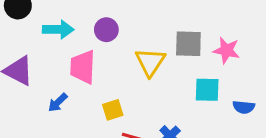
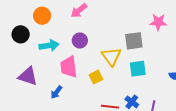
pink star: (226, 50) -> (158, 22), moved
cyan square: (207, 90) -> (138, 69), moved
yellow square: (113, 110) -> (96, 77), moved

